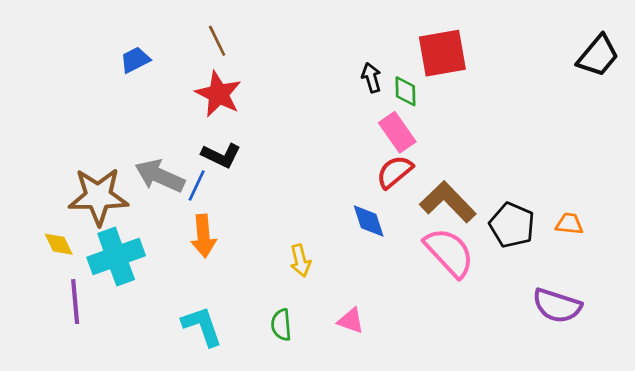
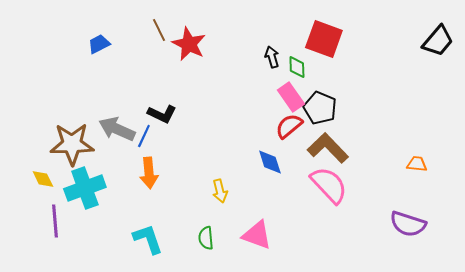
red square: (442, 53) -> (324, 39), turned 30
red star: (218, 94) -> (189, 44), moved
black pentagon: (512, 225) -> (320, 108), moved
pink triangle: (351, 321) -> (257, 235), size x1.5

